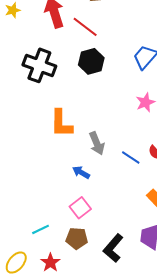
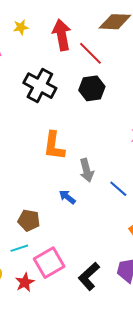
pink square: (80, 208) -> (49, 263), moved, size x1.4
brown pentagon: (77, 238) -> (29, 220), moved

